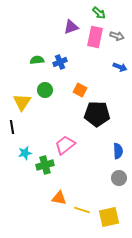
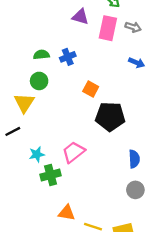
purple triangle: (71, 27) -> (80, 17), turned 35
green circle: (45, 90) -> (39, 81), moved
black line: (12, 127) -> (13, 131), turned 72
cyan star: (25, 153) -> (37, 154), moved

